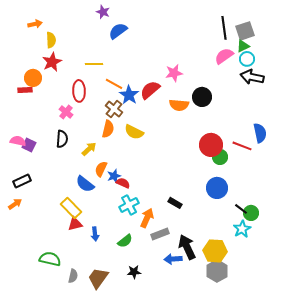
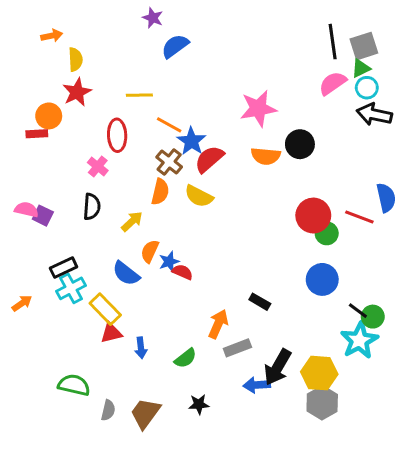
pink star: (174, 73) -> (258, 109), size x1.4
red semicircle: (150, 90) -> (209, 159), moved
black rectangle: (22, 181) -> (64, 268), moved
cyan cross: (129, 205) -> (71, 288), moved
cyan star: (242, 229) -> (359, 340), size x1.4
black arrow: (187, 247) -> (278, 367), turned -125

